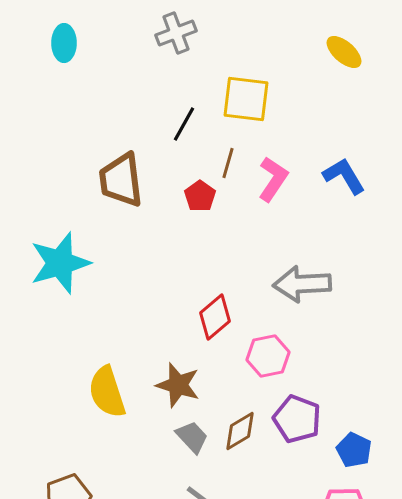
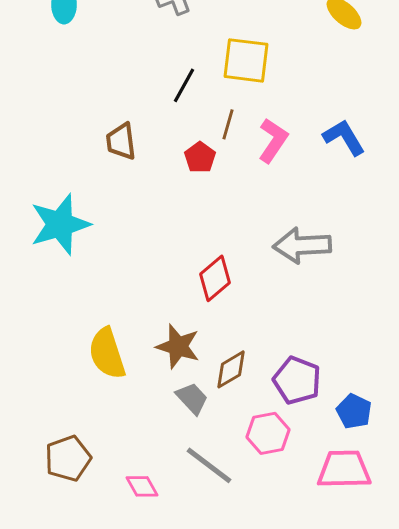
brown trapezoid: (121, 180) -> (121, 141), size x0.7
pink hexagon: (268, 356) -> (268, 433), moved
brown diamond: (240, 431) -> (231, 369), moved

